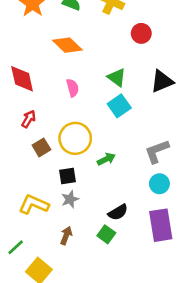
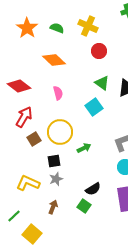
red circle: (141, 33) -> (99, 51), moved
green triangle: (117, 77) -> (102, 83), moved
red diamond: (22, 79) -> (19, 86), turned -40
red arrow: (29, 119) -> (24, 117), size x1.5

